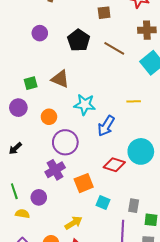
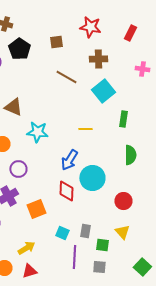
black pentagon: (79, 40) -> (19, 49), moved
blue arrow: (106, 126) -> (69, 160), moved
purple circle: (65, 142) -> (18, 169), size x0.7
red diamond: (114, 165) -> (66, 191), turned 75
cyan square: (103, 202) -> (62, 233), moved

